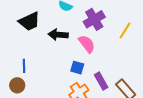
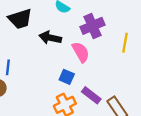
yellow line: (125, 30) -> (125, 43), turned -30
purple rectangle: (101, 81) -> (91, 95), turned -30

